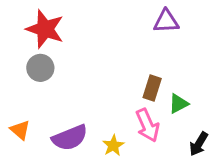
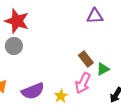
brown rectangle: (152, 88) -> (86, 59), turned -56
pink arrow: (147, 125) -> (83, 83), turned 50

